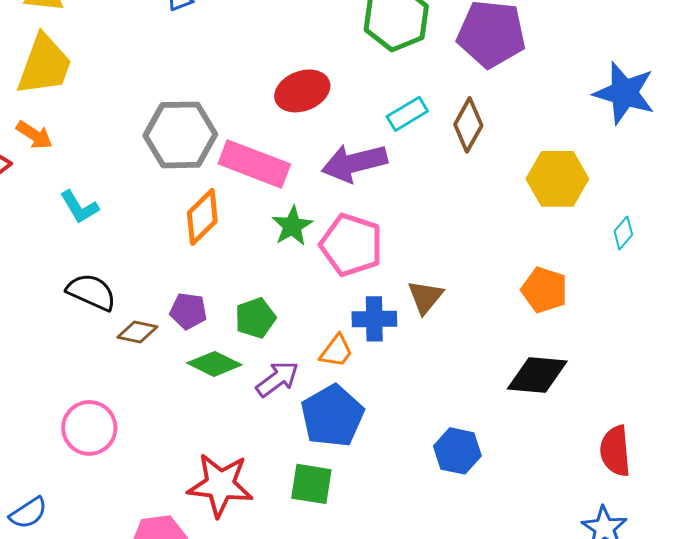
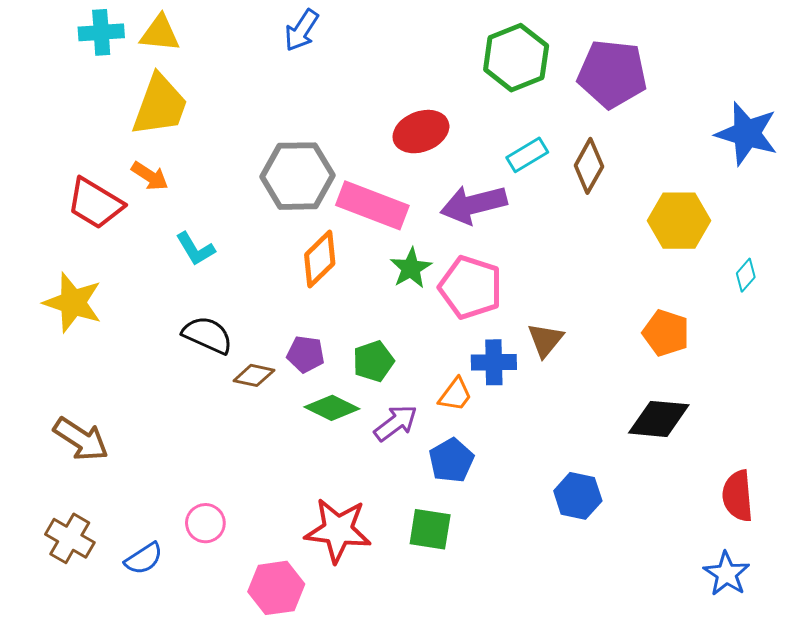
blue pentagon: (332, 416) -> (451, 460), size x0.7
pink circle: (89, 428) -> (205, 523), moved, size x0.7

